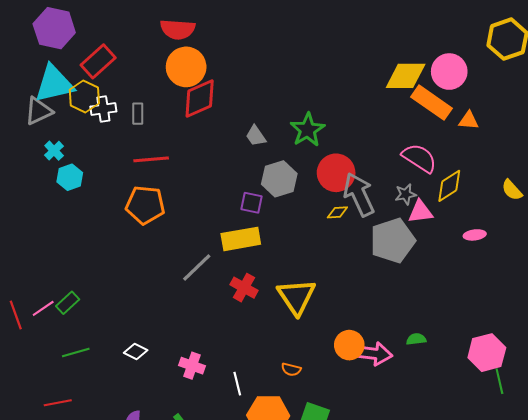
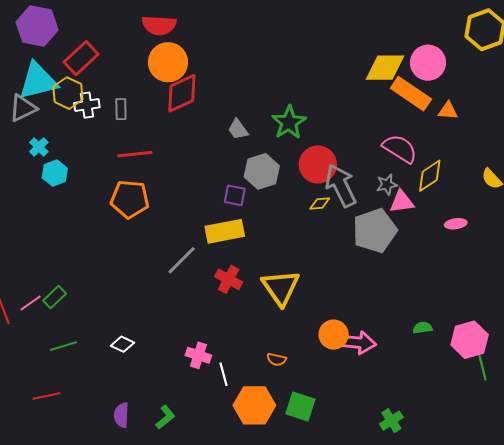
green semicircle: (416, 339) -> (423, 328), moved
pink cross: (192, 366) -> (198, 355), moved

